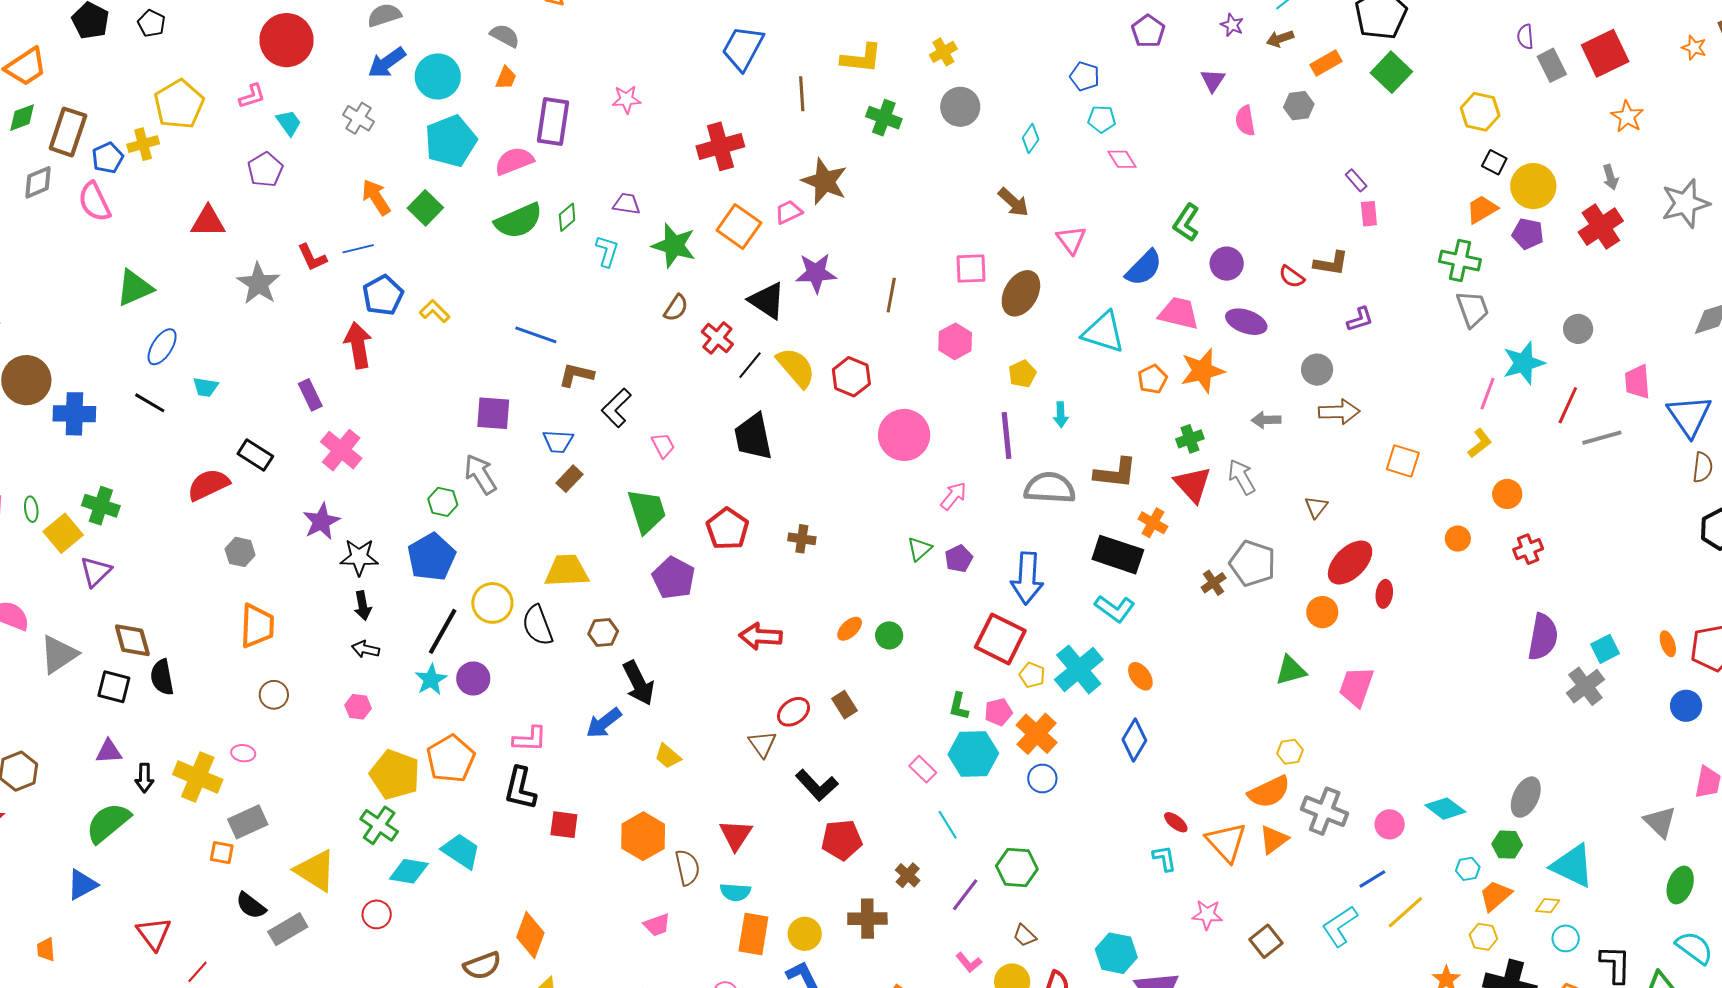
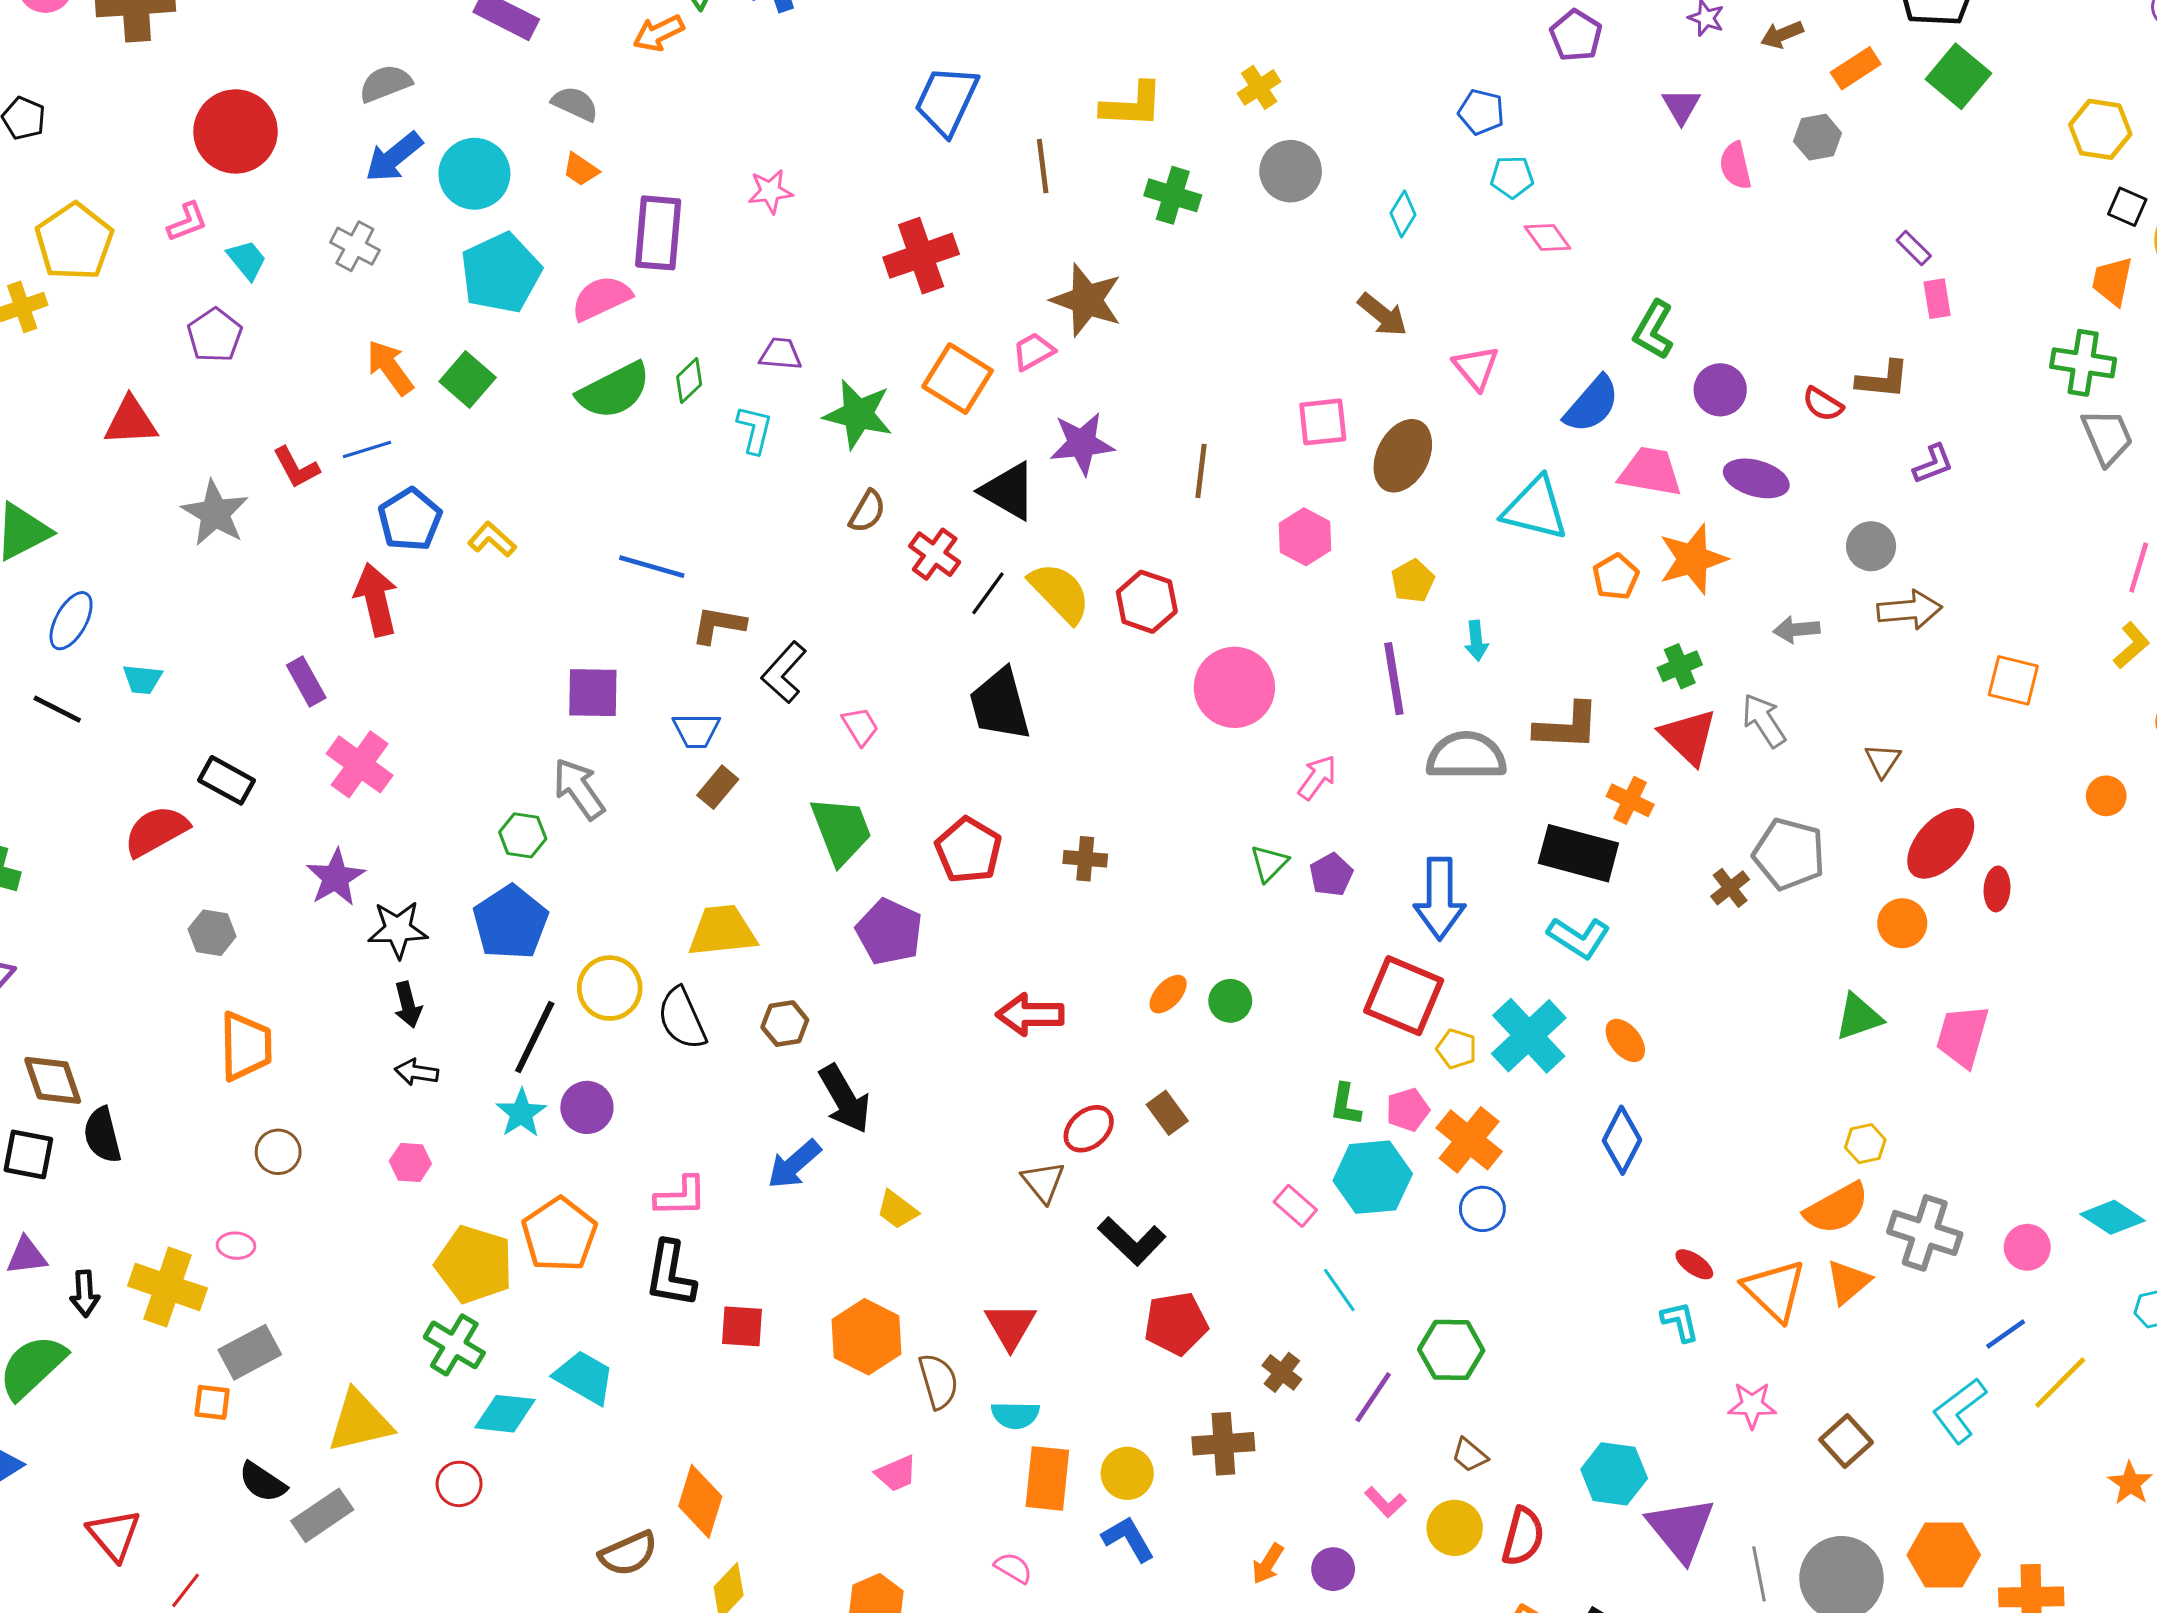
orange trapezoid: (506, 78) -> (581, 169), turned 105
orange trapezoid: (1482, 209) -> (2112, 281), turned -44
yellow triangle: (315, 871) -> (360, 1421), turned -42

